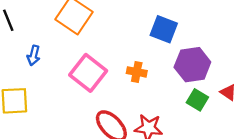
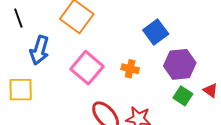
blue square: (164, 29) -> (156, 32), turned 30
blue arrow: (34, 55) -> (39, 50), size x1.6

